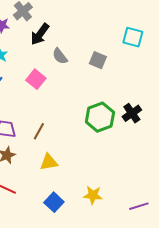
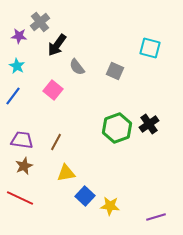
blue square: (54, 202) -> (85, 196), moved

